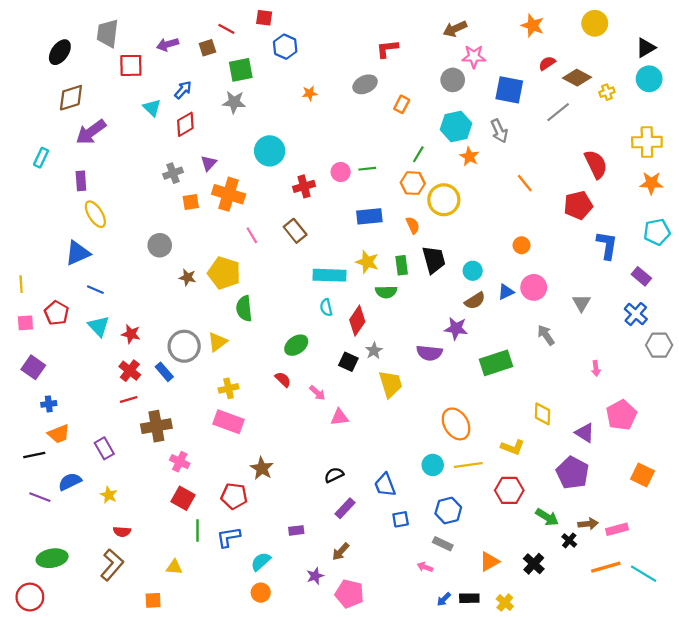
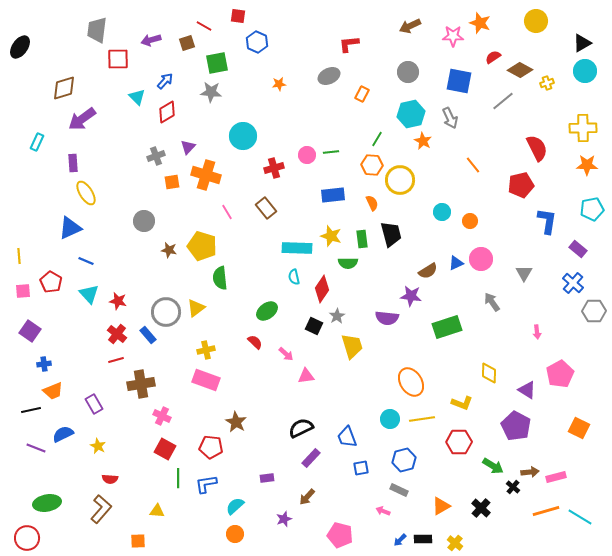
black ellipse: (60, 52) -> (20, 47), moved
pink star: (474, 57) -> (453, 36), moved
cyan circle: (473, 271) -> (442, 212), moved
black semicircle: (334, 475) -> (301, 428), size x1.4
pink pentagon: (349, 594) -> (340, 535), moved

